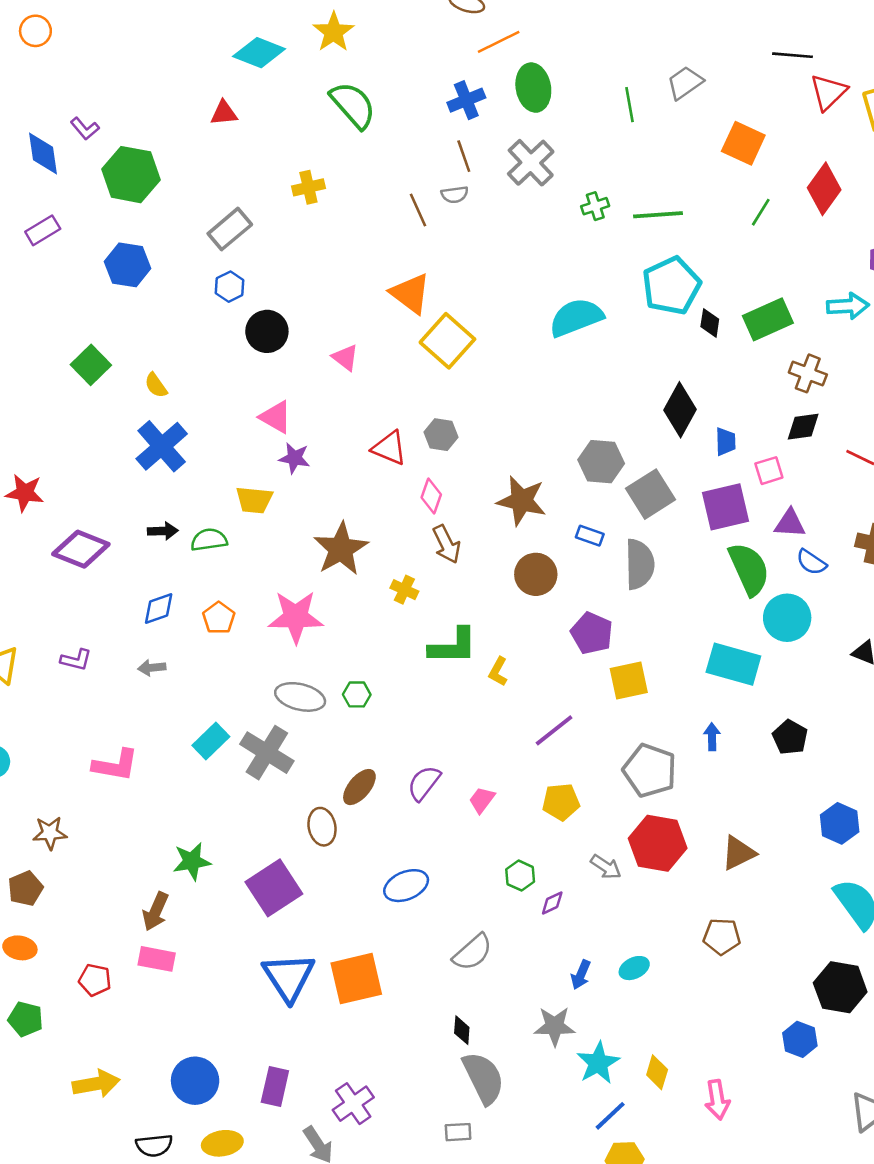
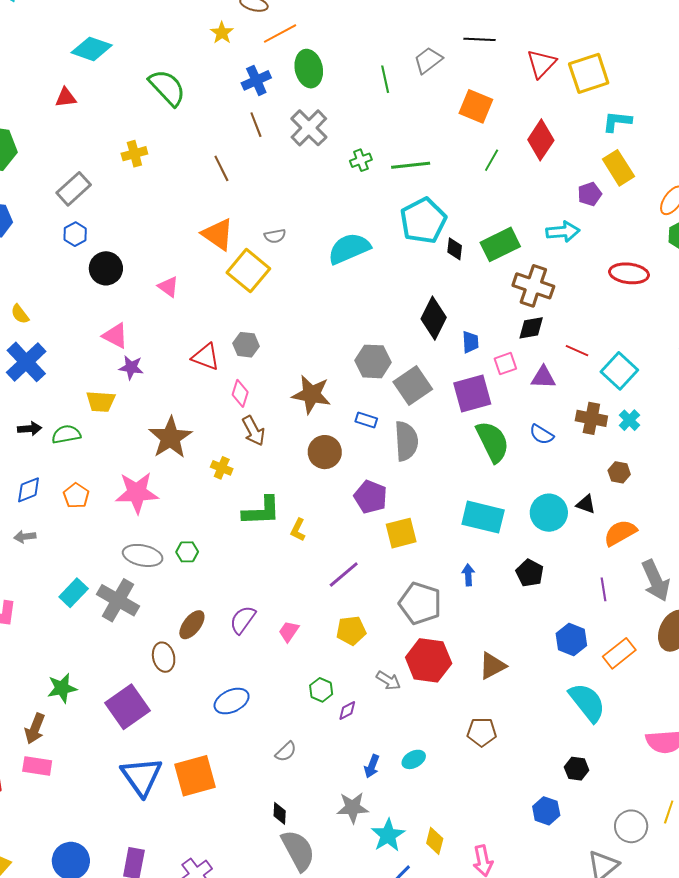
yellow star: (334, 32) -> (222, 33), moved, size x0.7
black line: (793, 55) -> (480, 39), moved
gray semicircle: (455, 195) -> (275, 236), moved
brown cross: (808, 373) -> (533, 286), size x1.4
purple triangle: (790, 523) -> (543, 377), moved
cyan circle: (787, 618) -> (549, 513), moved
gray semicircle: (472, 952) -> (286, 752), size x0.7
black hexagon: (840, 987) -> (577, 769), size x0.6

